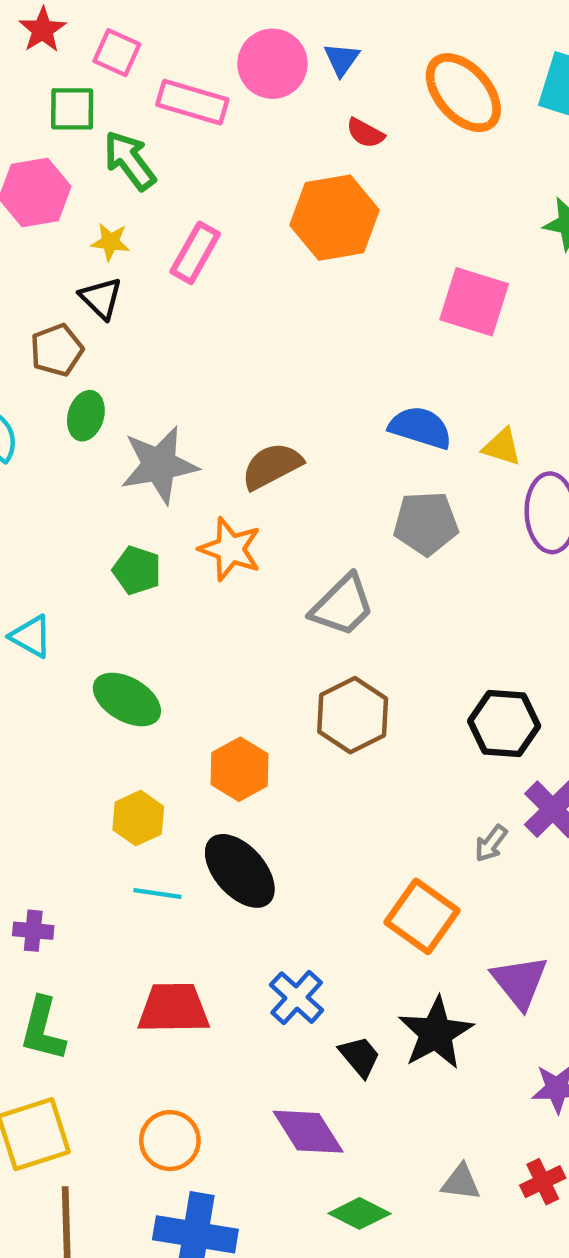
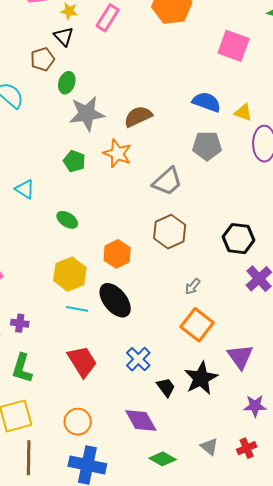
green ellipse: (86, 416) -> (67, 83), moved
green ellipse: (127, 699) -> (67, 220), size x0.7
yellow hexagon: (138, 818) -> (70, 274), size x1.4
gray arrow: (491, 843) -> (193, 286), moved
red trapezoid: (174, 1008) -> (82, 361), turned 56
gray triangle: (461, 1182) -> (209, 447), turned 30

